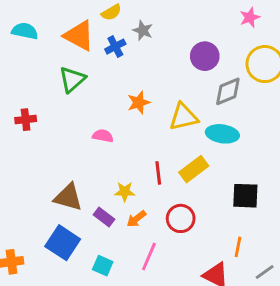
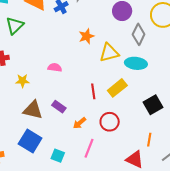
green triangle: (72, 79) -> (15, 26), moved
gray diamond: (228, 91) -> (139, 34), turned -40
orange star: (139, 102) -> (86, 36), moved
yellow star: (125, 192) -> (22, 81), moved
black square: (245, 196) -> (153, 105), turned -30
purple rectangle: (104, 217) -> (59, 107), moved

